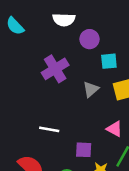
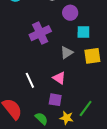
white line: (49, 129) -> (30, 80), turned 49
pink triangle: (114, 129) -> (59, 78), moved

